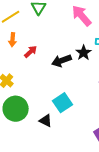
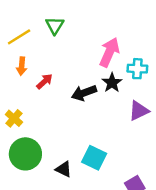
pink arrow: (82, 16) -> (109, 52), moved, turned 65
cyan square: (63, 103) -> (94, 158), moved, turned -30

